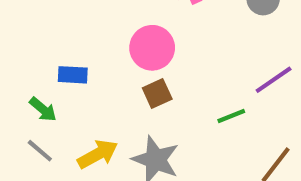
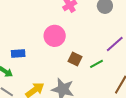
brown square: (157, 93) -> (75, 59), moved, turned -32

